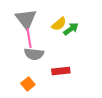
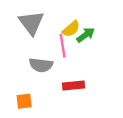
pink line: (29, 38) -> (63, 46), moved
orange square: (28, 84) -> (24, 101), moved, turned 32

